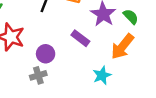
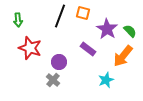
gray cross: (38, 75) -> (53, 80), turned -32

